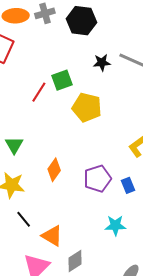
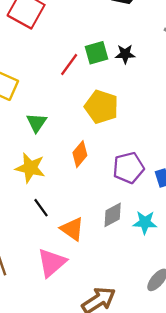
black star: (102, 63) -> (125, 54), moved
yellow pentagon: (87, 107) -> (101, 107), moved
gray diamond: (75, 261) -> (113, 215), moved

